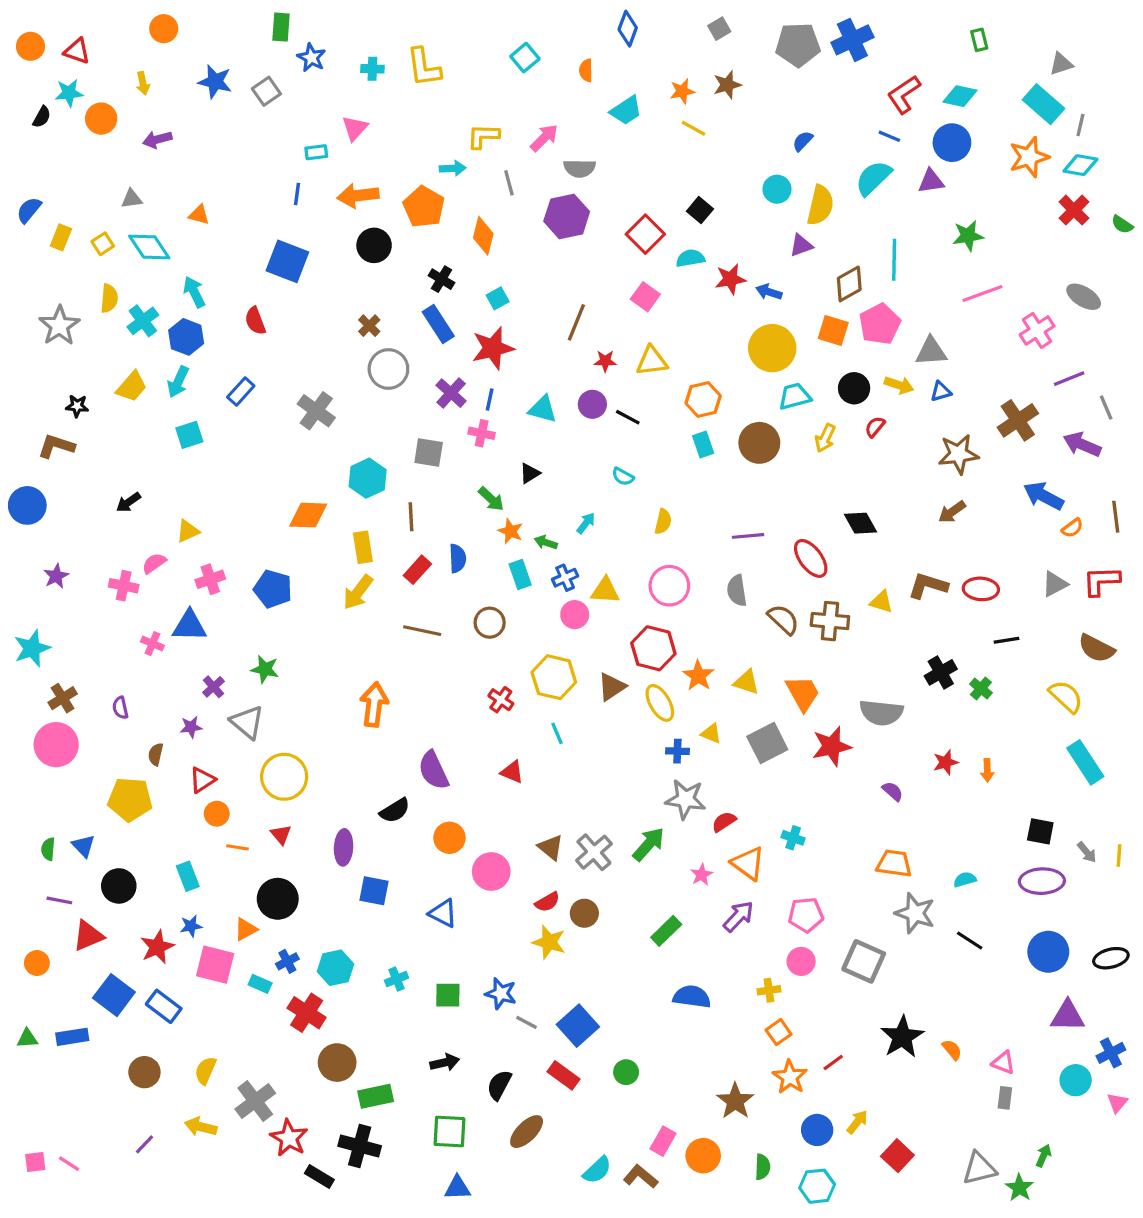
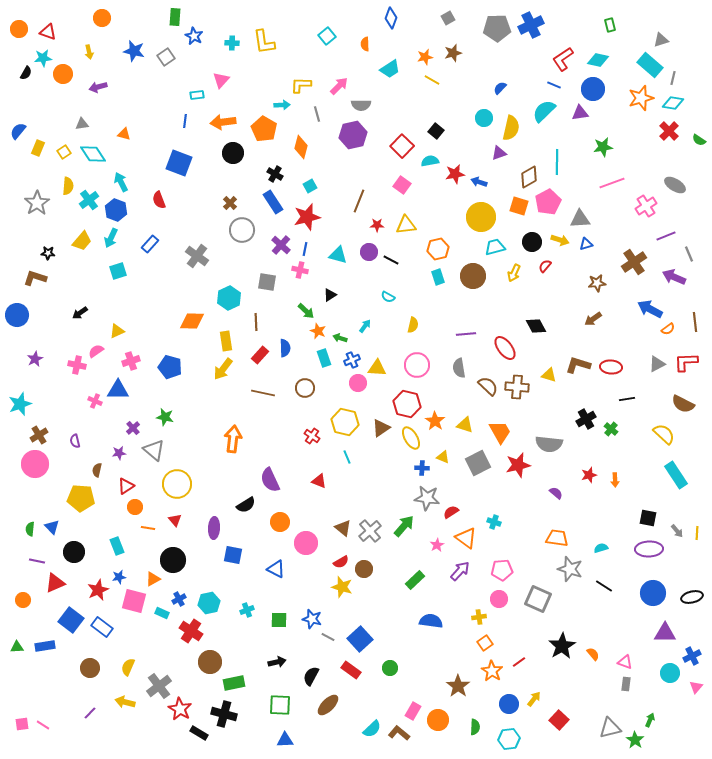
brown star: (958, 454) -> (597, 283), size x0.7

